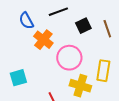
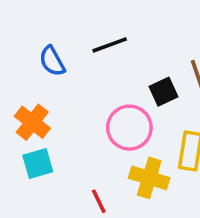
black square: (83, 26) -> (164, 92), moved
orange cross: (43, 40) -> (32, 122), moved

